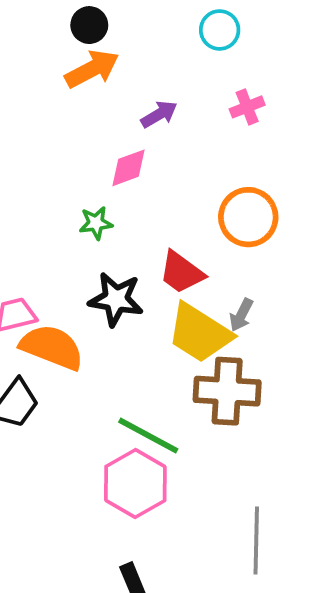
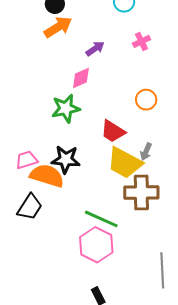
orange circle: (248, 217) -> (146, 100), size x0.7
green star: (96, 223) -> (66, 108), size x1.6
black star: (116, 299) -> (66, 159), moved

